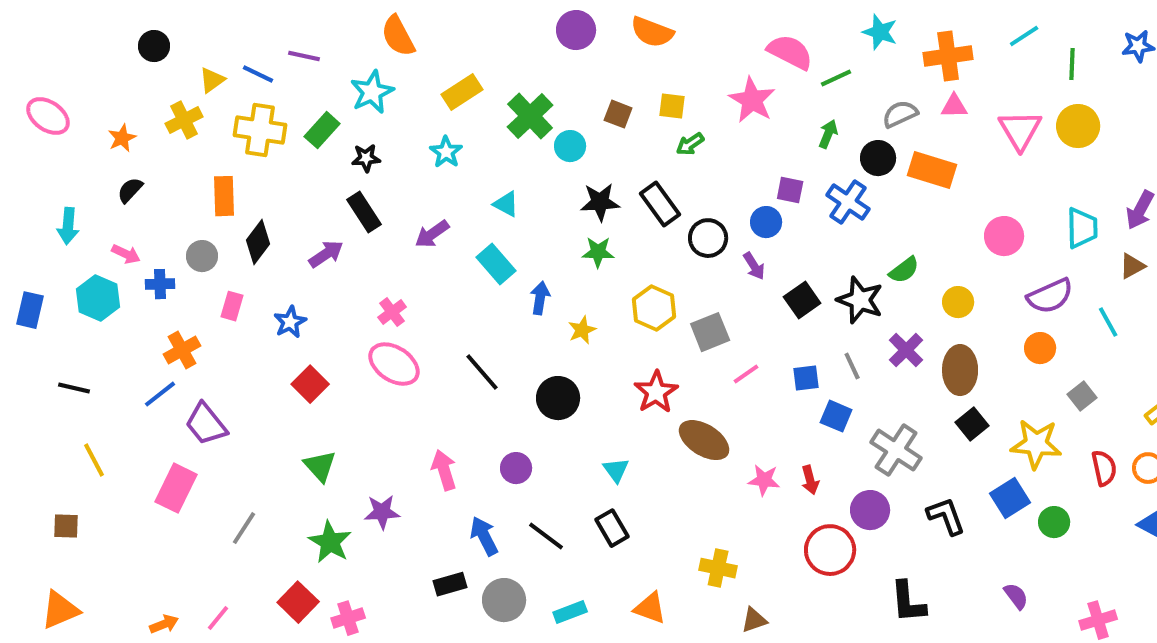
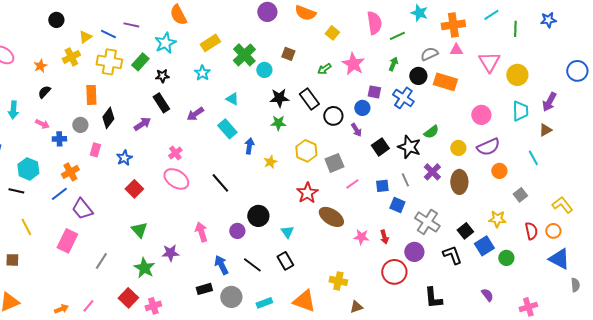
pink semicircle: (790, 52) -> (374, 23), turned 55
pink star: (752, 100) -> (353, 64), moved
yellow square: (672, 106) -> (332, 33), moved, turned 32
yellow circle: (1078, 126) -> (517, 75), moved
purple semicircle: (1050, 296) -> (488, 147), moved
cyan hexagon: (98, 298) -> (28, 169), moved
black circle: (558, 398) -> (258, 216), moved
black square: (972, 424) -> (465, 231), moved
yellow star: (1036, 444) -> (497, 219), size x0.7
orange triangle: (650, 608) -> (304, 301), size x1.4

